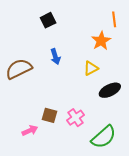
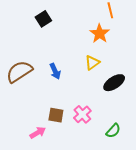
blue arrow: (55, 57) -> (55, 71), moved
green semicircle: (104, 137) -> (113, 131), size x0.6

